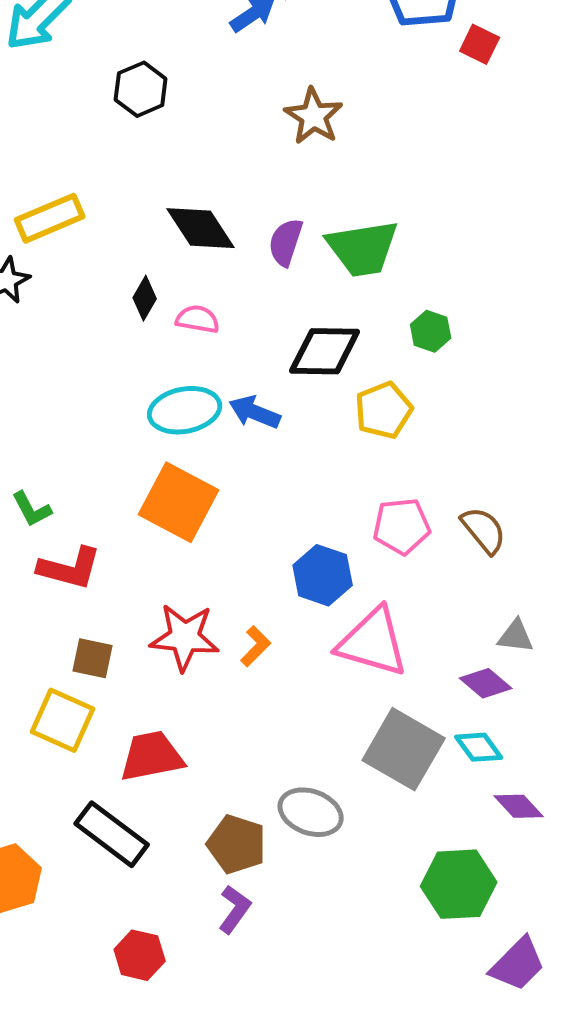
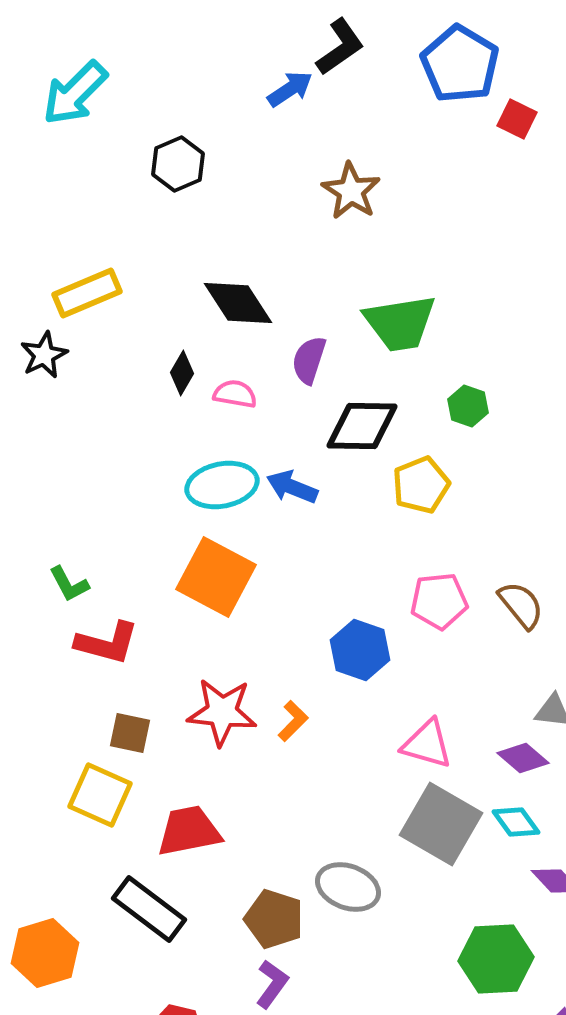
purple semicircle: (286, 242) -> (309, 360), moved
pink triangle: (373, 642) -> (427, 744), moved, size x0.7

